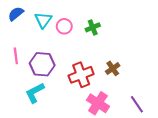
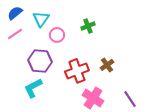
pink circle: (64, 26) -> (57, 35), moved
pink line: (16, 56) -> (15, 34), moved, turned 63

